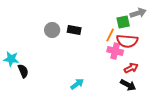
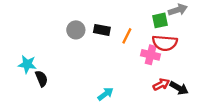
orange line: (110, 35) -> (127, 36), moved
red arrow: (131, 68) -> (161, 84), moved
black arrow: (128, 85) -> (179, 88), moved

